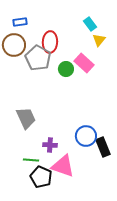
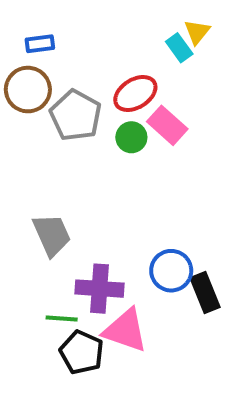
yellow triangle: (99, 40) -> (197, 32), moved
red ellipse: (50, 42) -> (135, 93), moved, turned 55
purple cross: (50, 145) -> (100, 289), size x1.6

